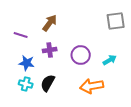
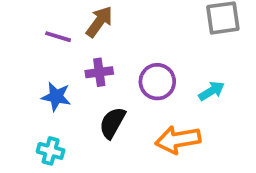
purple line: (21, 35) -> (58, 37), moved
black semicircle: (48, 83) -> (112, 123), moved
cyan cross: (26, 84) -> (51, 151), moved

